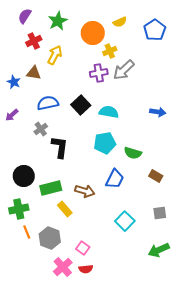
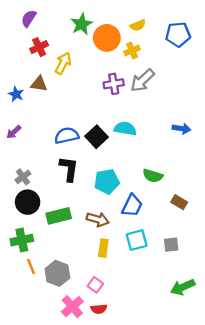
green star: (58, 21) -> (82, 24), moved
blue pentagon: (155, 30) -> (178, 34), turned 30
yellow cross: (110, 51) -> (132, 51), moved
blue semicircle: (48, 103) -> (67, 136), moved
black square: (81, 105) -> (96, 137), moved
gray cross: (41, 129) -> (23, 177), moved
cyan pentagon: (105, 143) -> (107, 181), moved
yellow rectangle: (65, 209) -> (103, 248), moved, turned 49
gray square: (160, 213) -> (171, 245), moved
cyan square: (125, 221) -> (137, 240), moved, turned 30

